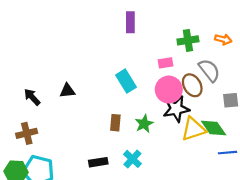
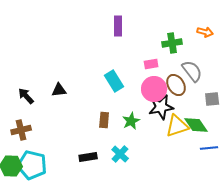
orange arrow: (223, 39) -> (205, 32), moved

